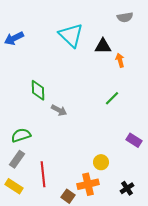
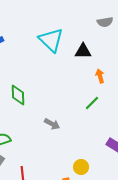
orange arrow: (120, 60) -> (100, 76), moved
gray arrow: (59, 110) -> (52, 124), moved

